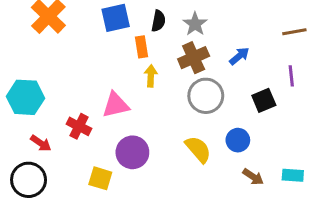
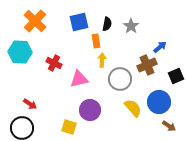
brown cross: (194, 58) -> (147, 65), moved
gray circle: (206, 96) -> (120, 79), moved
cyan hexagon: (25, 97) -> (20, 52), moved
red cross: (79, 126) -> (54, 63), moved
blue circle: (238, 140) -> (159, 102), size x1.5

